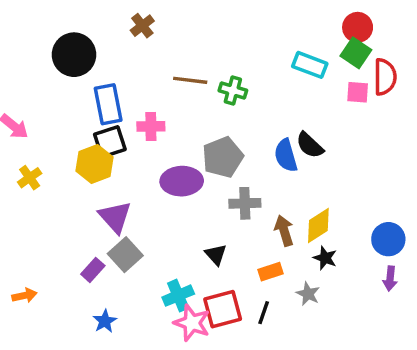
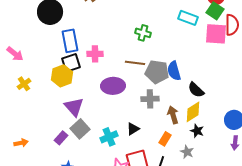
brown line: (190, 80) -> (135, 63), moved
pink square: (358, 92) -> (216, 34), size x1.6
black semicircle: (310, 145) -> (196, 90), moved
gray pentagon: (223, 157) -> (157, 72), moved, turned 30
black triangle: (216, 255) -> (133, 129), turned 40
orange rectangle: (270, 272) -> (165, 139), turned -40
orange arrow: (24, 296) -> (21, 143), moved
cyan cross: (178, 296) -> (109, 137), moved

